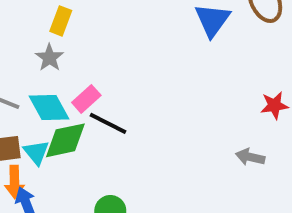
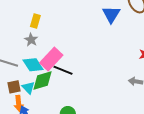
pink rectangle: (86, 99) -> (51, 59), size x1.6

